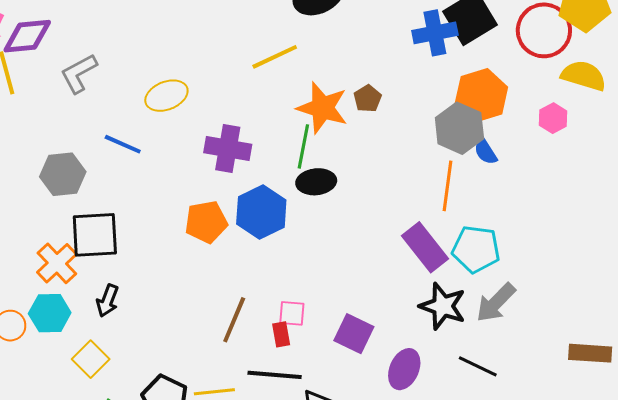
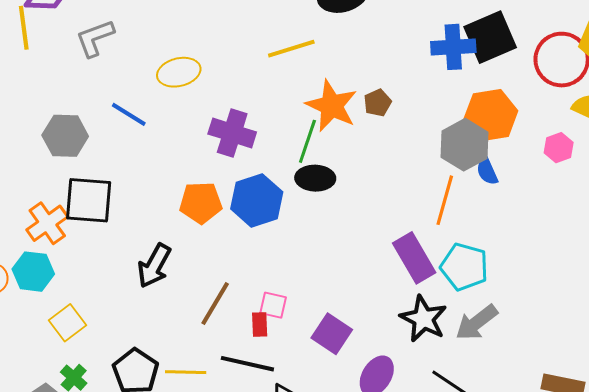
black arrow: (108, 301) -> (154, 266), moved, size x1.4

